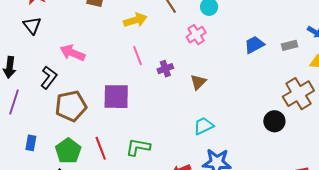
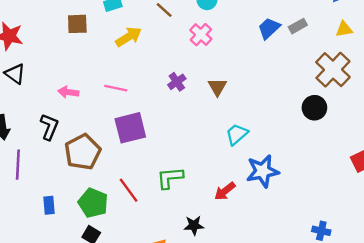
gray rectangle: (289, 45) -> (298, 26), moved
pink arrow: (72, 53) -> (68, 92), size x0.7
pink line: (138, 56) -> (116, 88), moved, turned -42

